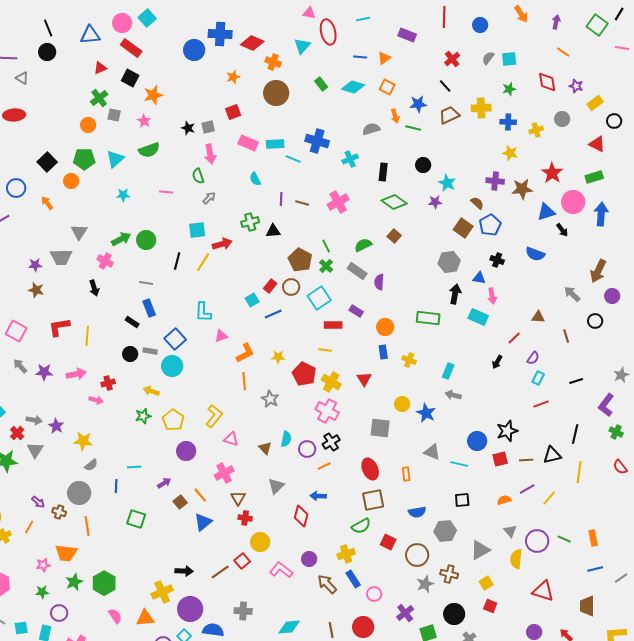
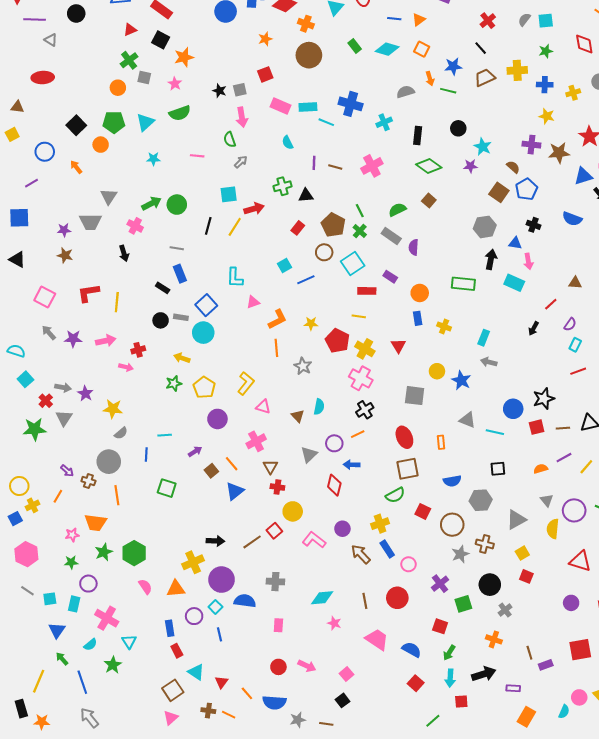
red rectangle: (270, 286) -> (298, 228), moved
purple circle: (307, 449) -> (334, 443), moved

